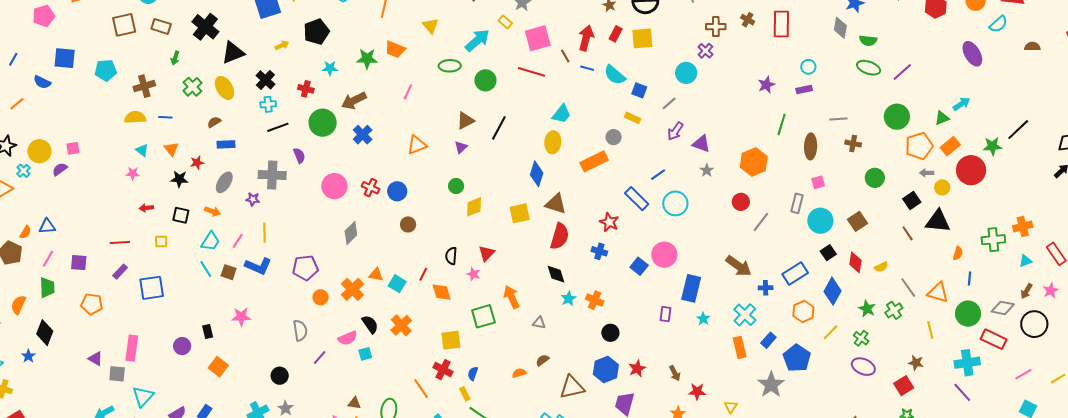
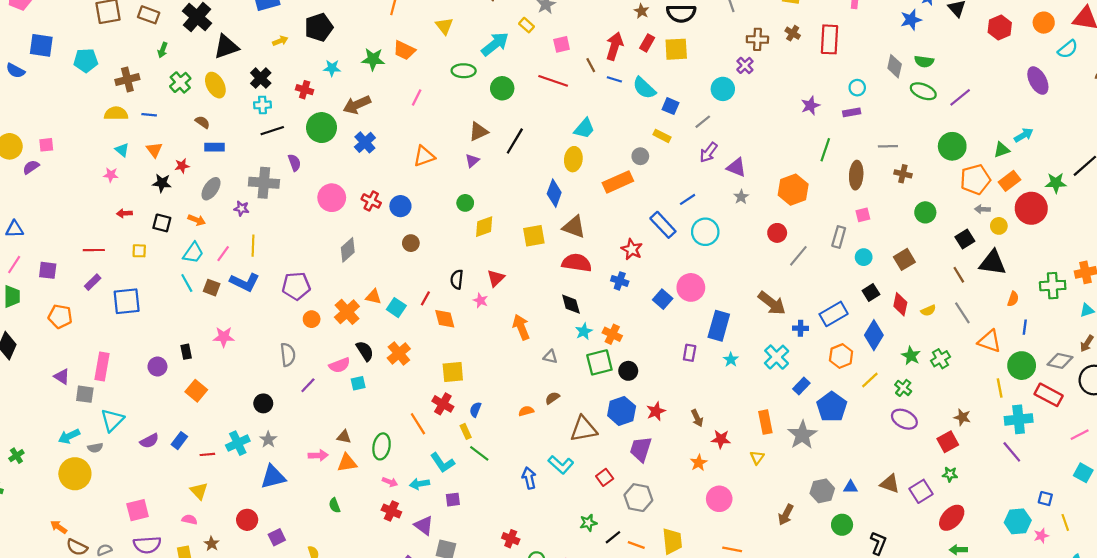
gray diamond: (840, 28) -> (895, 66), moved
pink square: (538, 38) -> (562, 44), size x0.6
brown semicircle: (214, 122) -> (202, 122), turned 64
cyan circle: (820, 221) -> (864, 257), size x0.6
red semicircle: (560, 236) -> (577, 263), turned -100
gray line: (908, 288) -> (962, 313), moved
green square: (483, 316) -> (599, 362), moved
yellow line: (930, 330) -> (1000, 388), moved
orange rectangle: (740, 347) -> (765, 422), moved

